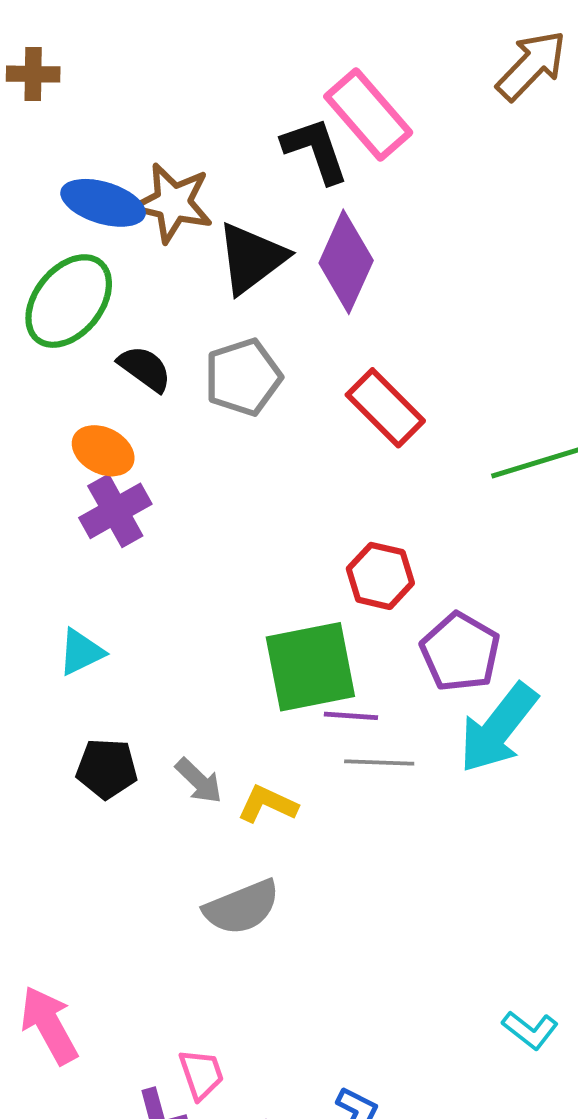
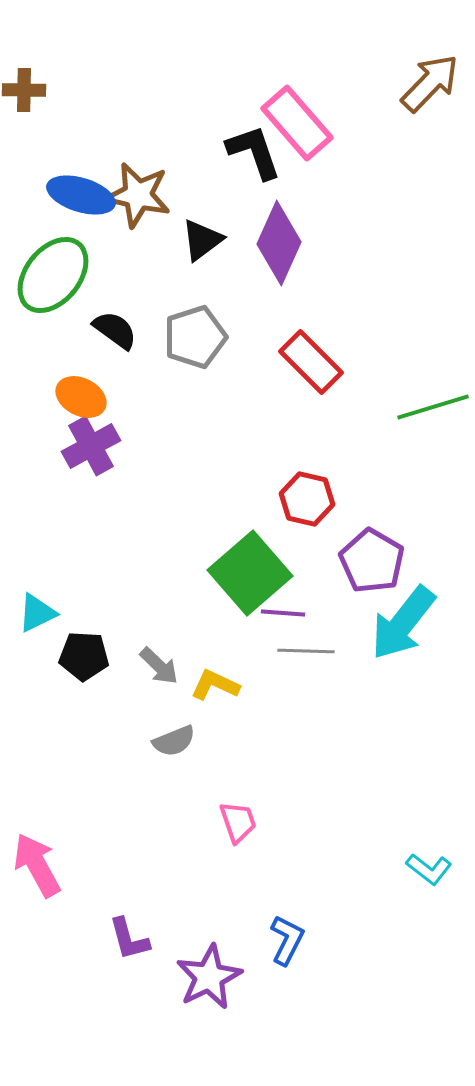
black triangle: (252, 258) -> (202, 240), size x0.7
cyan triangle: (81, 652) -> (37, 613), moved
green square: (310, 667) -> (250, 573), turned -30
gray semicircle: (242, 907) -> (174, 741), moved, size x0.7
pink trapezoid: (201, 1074) -> (238, 822), moved

